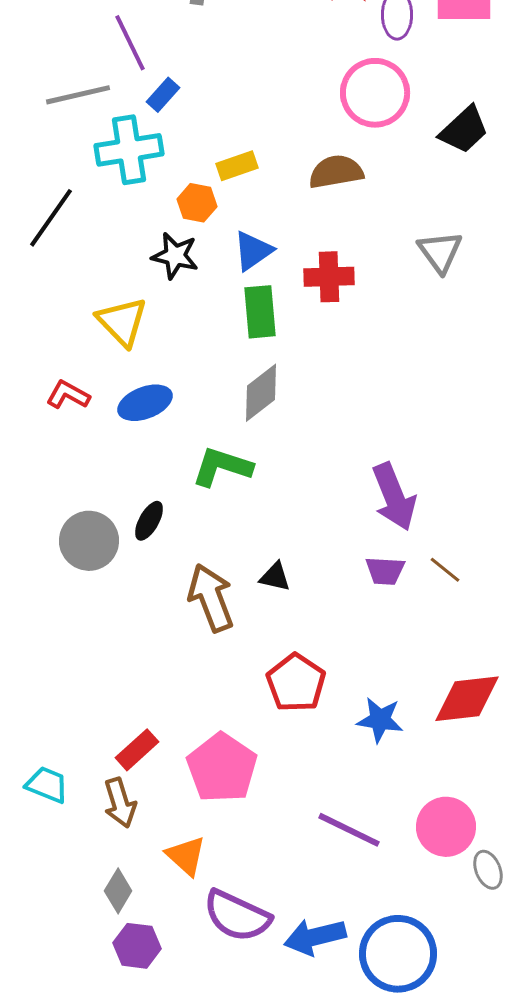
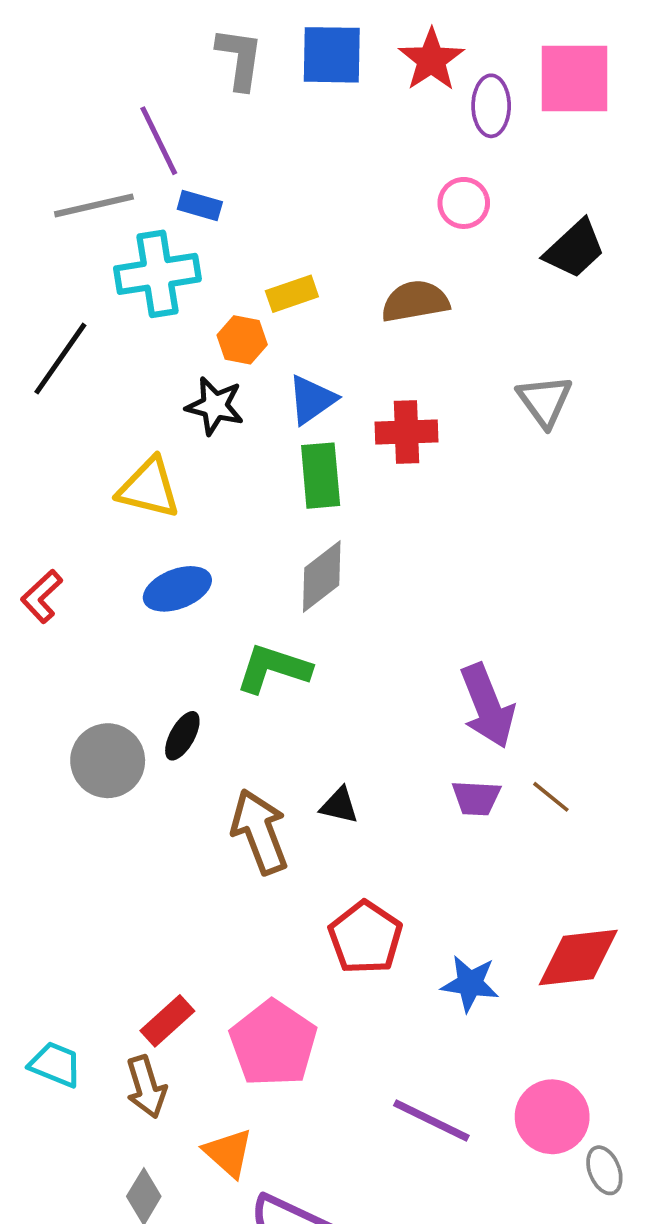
pink circle: (375, 93) -> (464, 203), size x0.6
blue rectangle: (163, 95) -> (200, 205), turned 64
yellow triangle: (122, 322) -> (149, 488), turned -32
red L-shape: (68, 395) -> (42, 596), moved, turned -72

